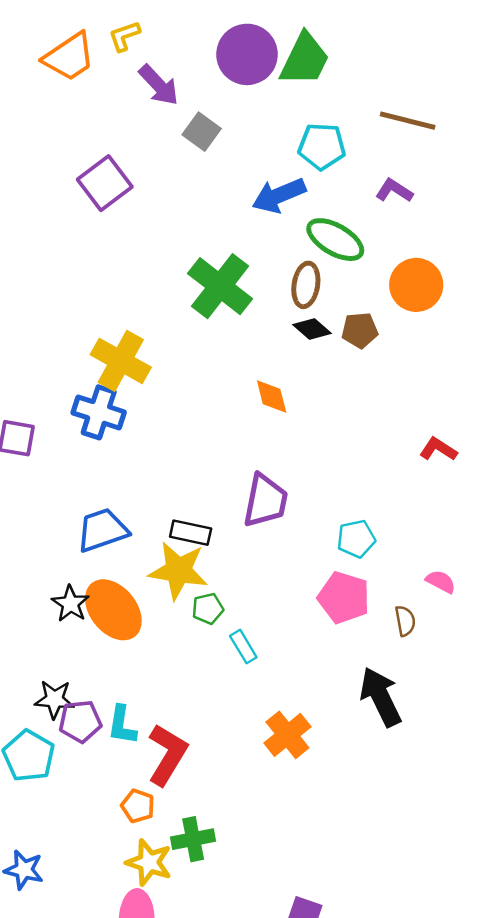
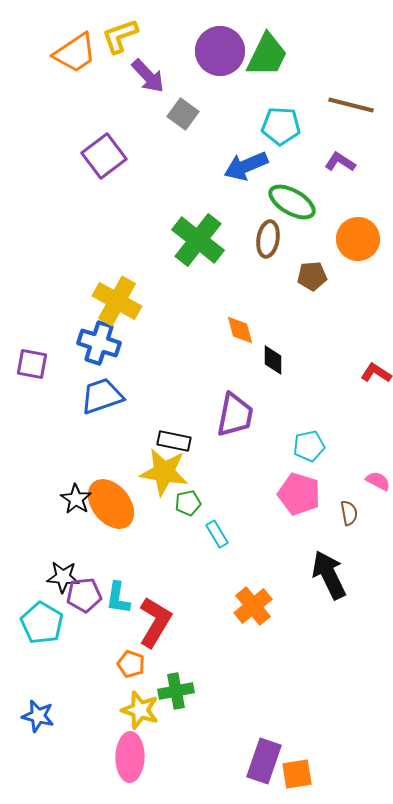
yellow L-shape: (124, 36) -> (120, 36), size x1.4
black diamond: (312, 329) -> (273, 360), moved, turned 48
blue trapezoid: (102, 530) -> (102, 396), moved

